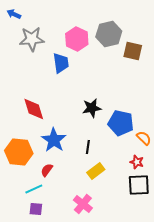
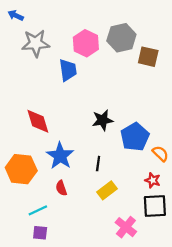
blue pentagon: (121, 123) -> (135, 137), turned 30
red semicircle: (47, 170) -> (61, 188), moved, turned -56
pink cross: (83, 204) -> (126, 227), moved

